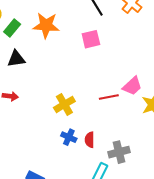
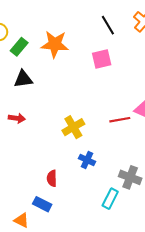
blue cross: (69, 137) -> (87, 160), moved
red semicircle: (90, 140) -> (52, 178), moved
gray cross: (119, 152) -> (130, 177), turned 35

